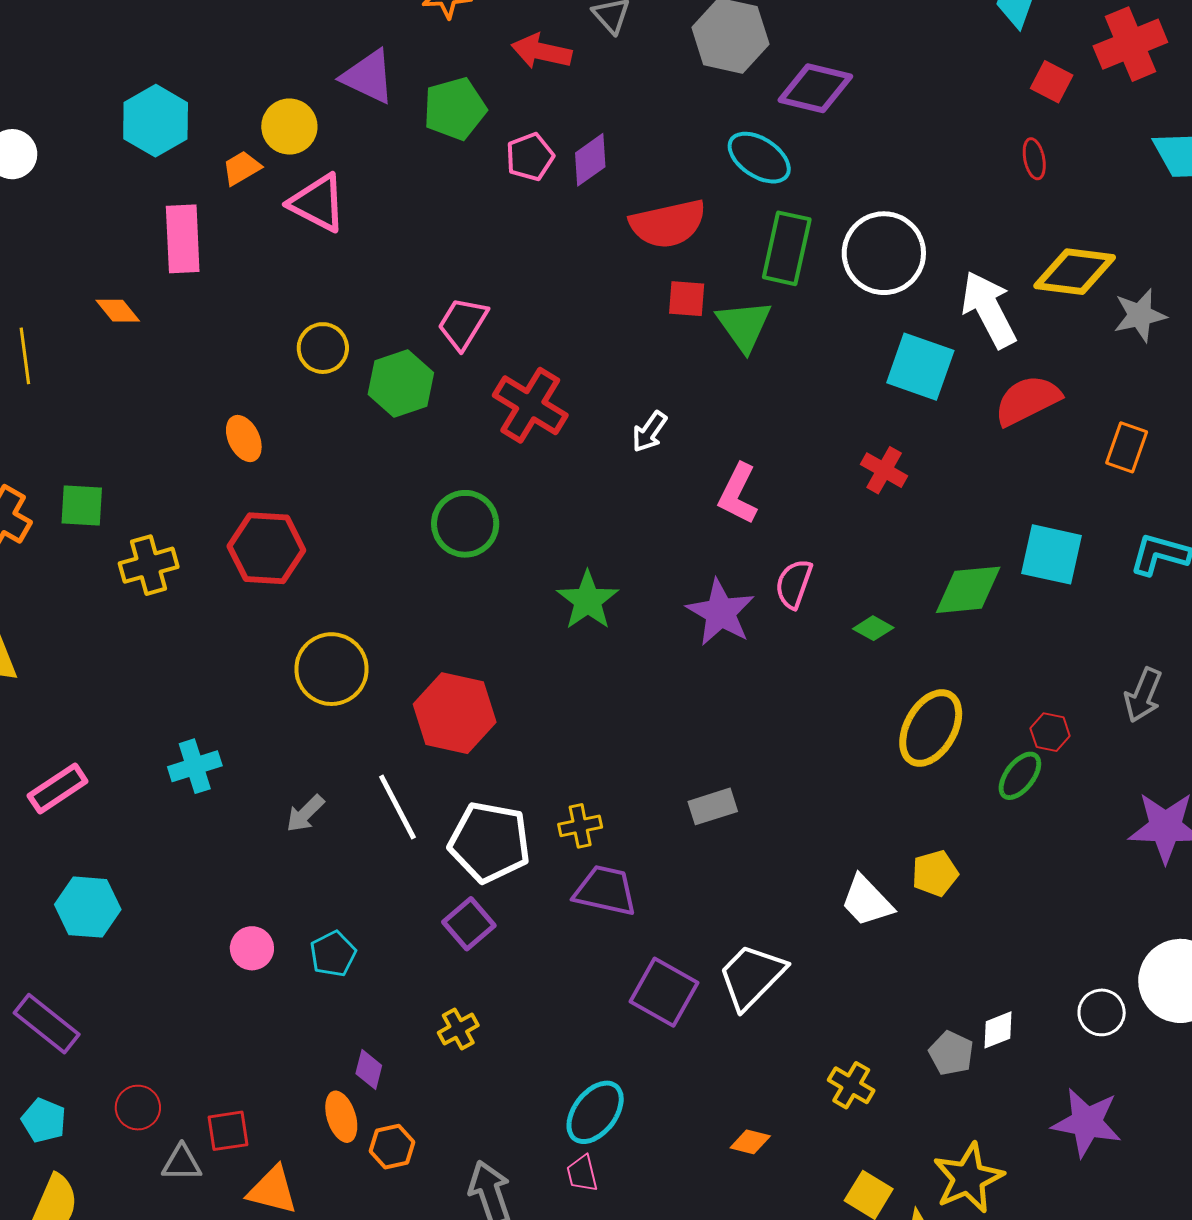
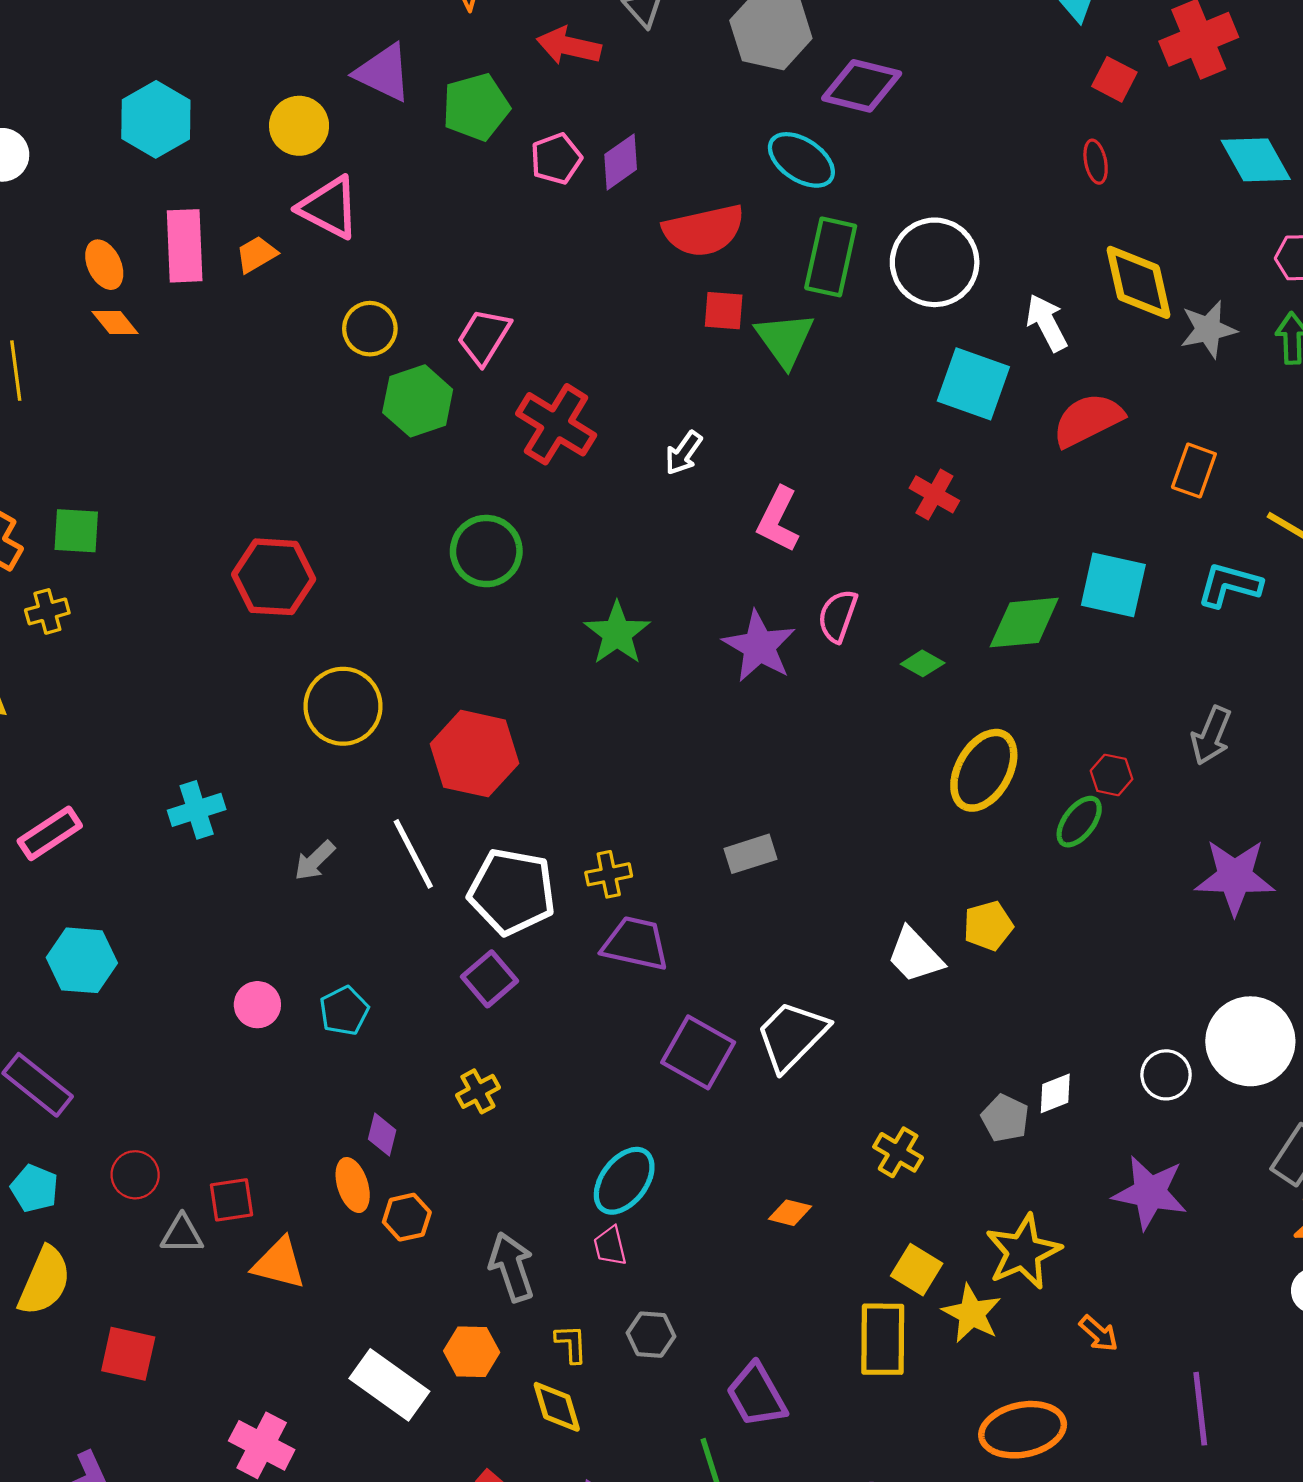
orange trapezoid: (242, 168) -> (257, 254), moved
yellow diamond: (1075, 272) -> (1139, 282), turned 70
white arrow: (989, 309) -> (1047, 323), size x0.7
yellow circle: (323, 348) -> (370, 329), moved
orange ellipse: (244, 438) -> (104, 265), moved
yellow cross: (149, 565) -> (47, 611), moved, size x0.7

